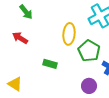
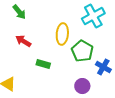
red arrow: (20, 38) -> (23, 41), moved

